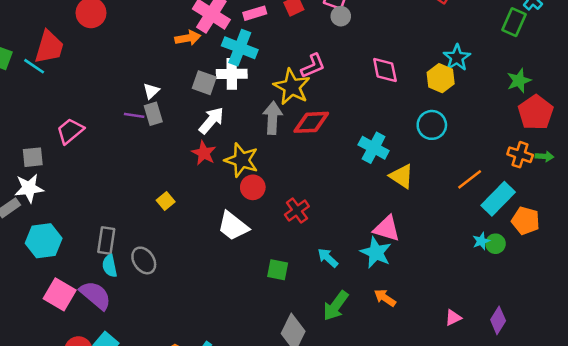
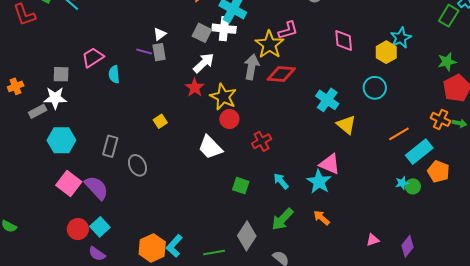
cyan semicircle: (110, 266) -> (114, 74), moved

